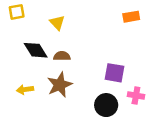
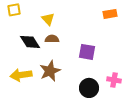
brown semicircle: (62, 56) -> (52, 39), moved
purple square: (114, 73) -> (87, 52), moved
yellow arrow: (25, 90) -> (21, 75), size x1.5

